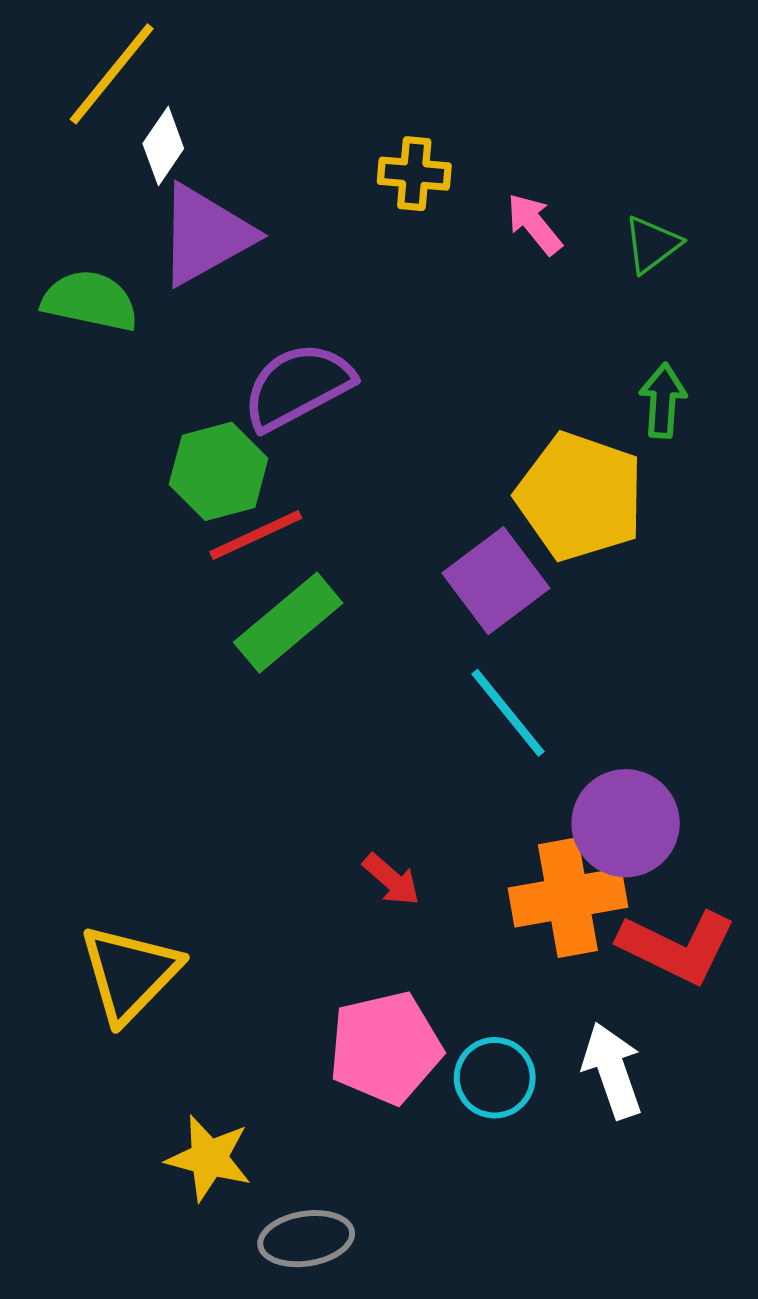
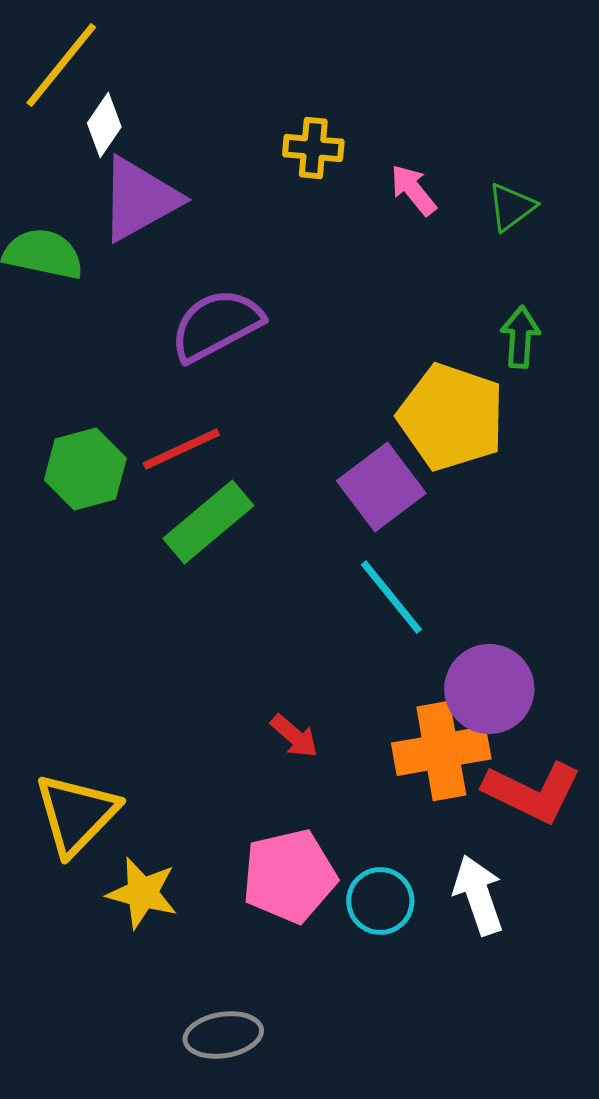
green hexagon: (219, 471) -> (85, 469), moved
yellow star: (209, 1158) -> (142, 893), moved

